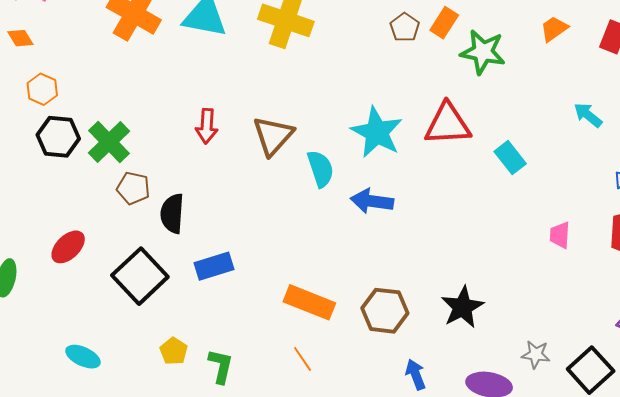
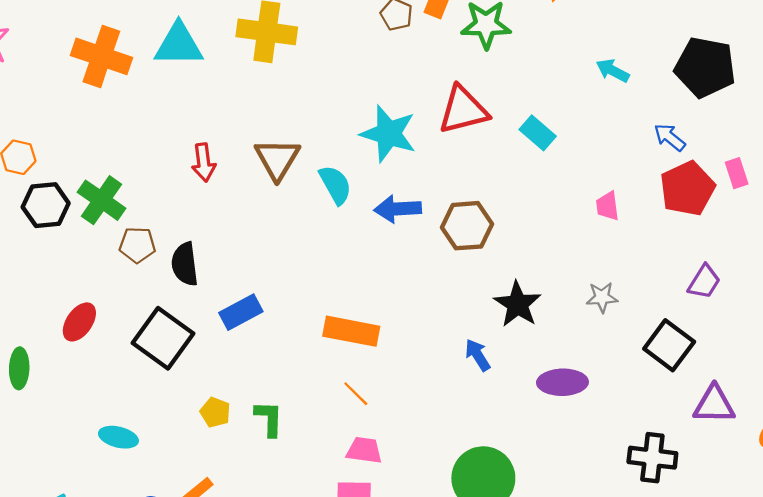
brown hexagon: (385, 311) -> (467, 226), moved
gray star: (536, 354) -> (602, 297), moved
blue arrow: (416, 374) -> (478, 355), moved

